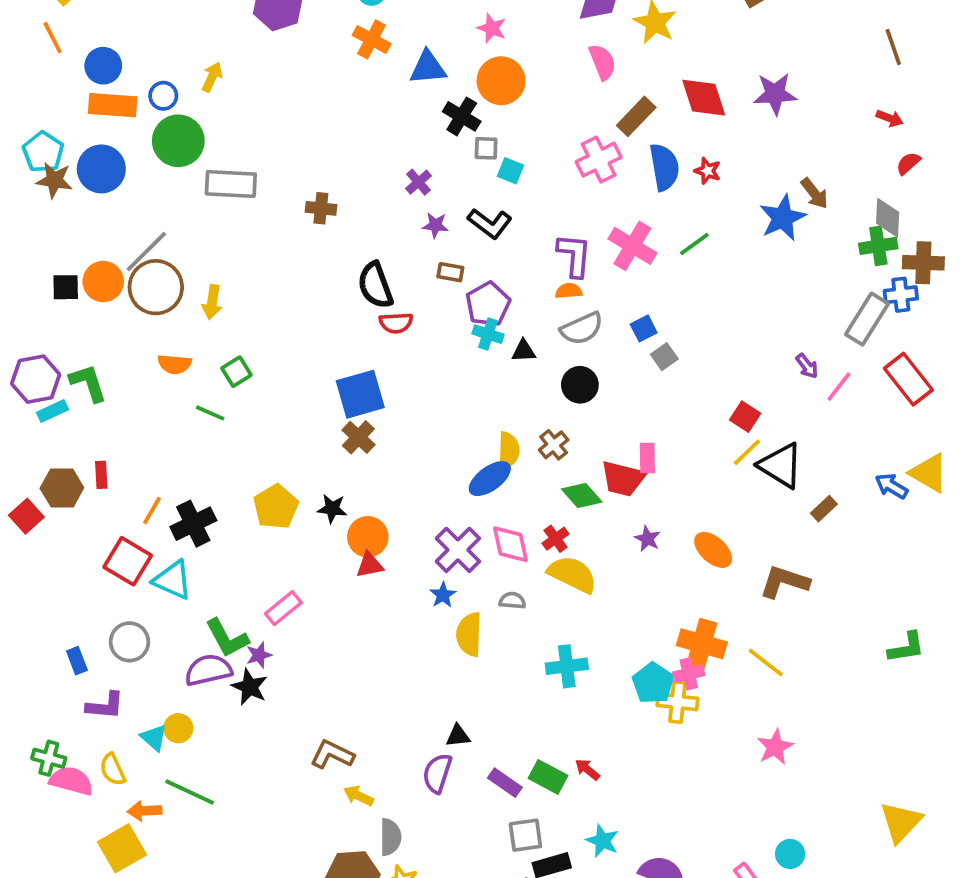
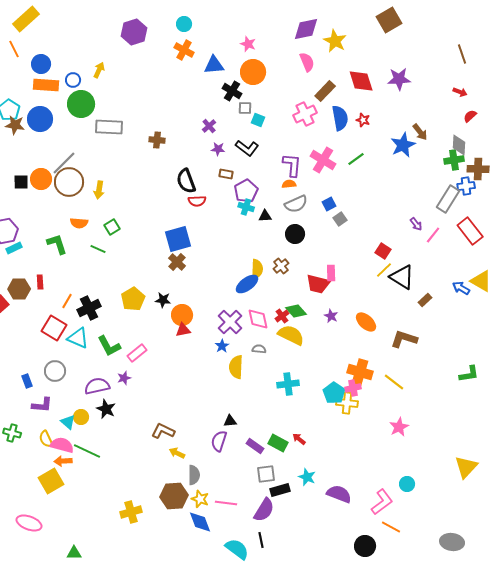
green L-shape: (88, 383) -> (57, 244), moved
green diamond: (582, 495) -> (296, 311), moved
green L-shape: (227, 638) -> (109, 346), moved
black star: (250, 687) -> (106, 409), moved
pink semicircle: (71, 781) -> (62, 445), moved

